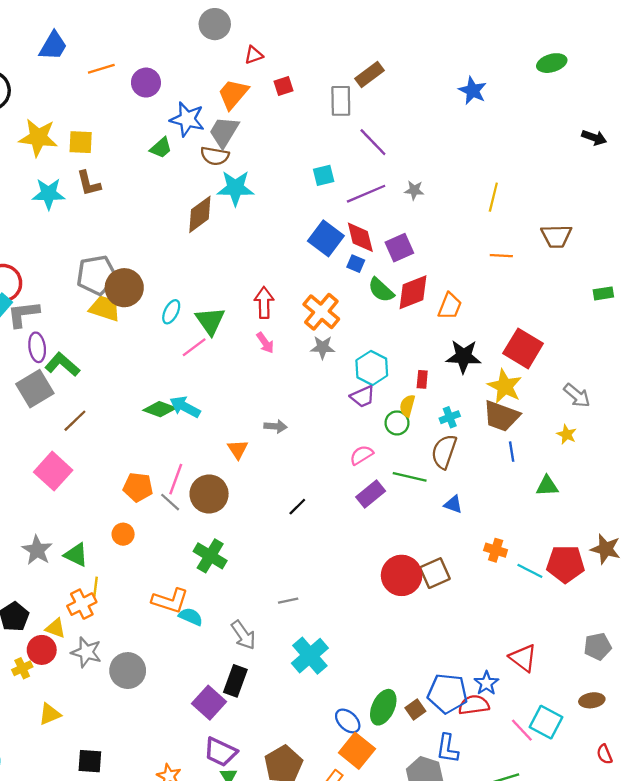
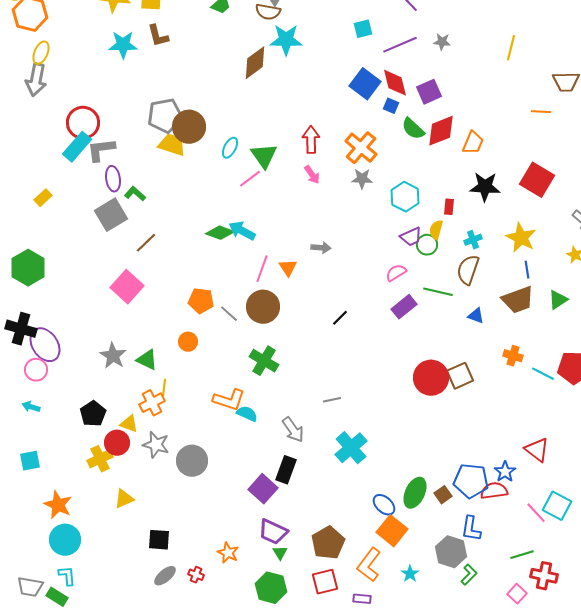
orange line: (501, 256) -> (541, 112), moved
green L-shape: (62, 364) -> (135, 194), size x0.7
yellow star: (505, 386) -> (521, 238), moved
purple trapezoid: (363, 397) -> (411, 237), moved
brown trapezoid: (501, 416) -> (518, 300), moved, turned -40
pink line: (176, 479) -> (262, 269), moved
green triangle: (547, 486) -> (558, 300), turned -30
yellow cross: (22, 668) -> (100, 459), size x1.4

